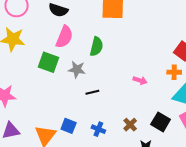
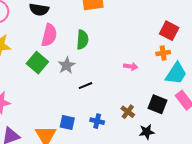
green square: (48, 62) -> (37, 63), turned 30
gray star: (77, 69) -> (67, 65), turned -30

